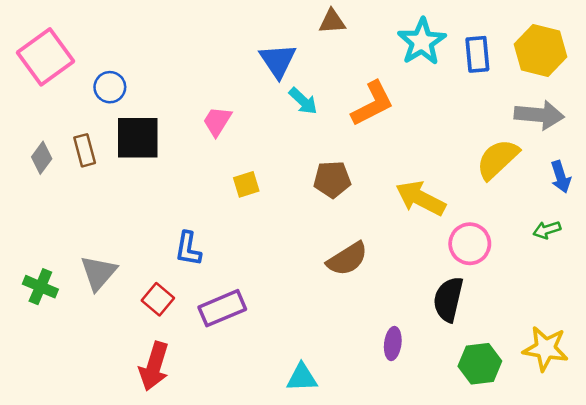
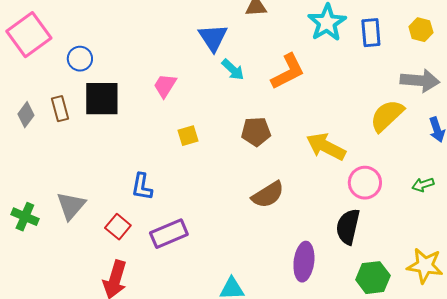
yellow hexagon: (541, 51) -> (421, 30), size x0.6
green arrow: (547, 230) -> (423, 185), moved
purple ellipse: (393, 344) -> (304, 262), size x1.5

